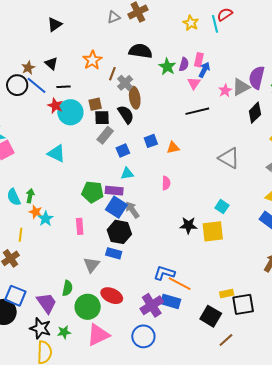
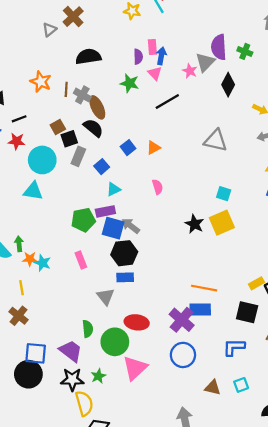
green star: (167, 67) -> (129, 83), moved
cyan circle: (70, 112) -> (42, 160), moved
black star: (188, 225) -> (194, 224), turned -30
blue L-shape: (164, 273) -> (234, 347), moved

